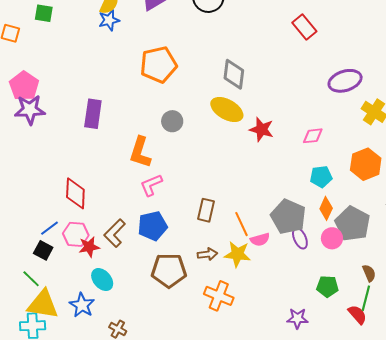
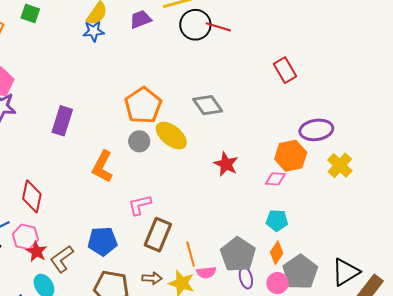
orange pentagon: (158, 65) -> (143, 105), moved, turned -30
gray diamond: (234, 74) -> (208, 105), turned -52
yellow ellipse: (227, 110) -> (171, 136), moved
orange hexagon: (366, 164) -> (291, 156), moved
pink L-shape: (151, 185) -> (140, 205), moved
brown rectangle: (206, 210) -> (158, 235), size x1.4
brown L-shape: (115, 233) -> (62, 259), moved
red star: (89, 247) -> (37, 252), turned 30

